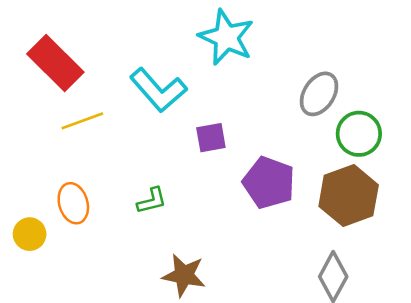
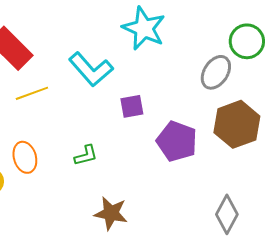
green circle: (359, 134) -> (247, 41), moved
brown hexagon: (349, 196) -> (237, 124), moved

